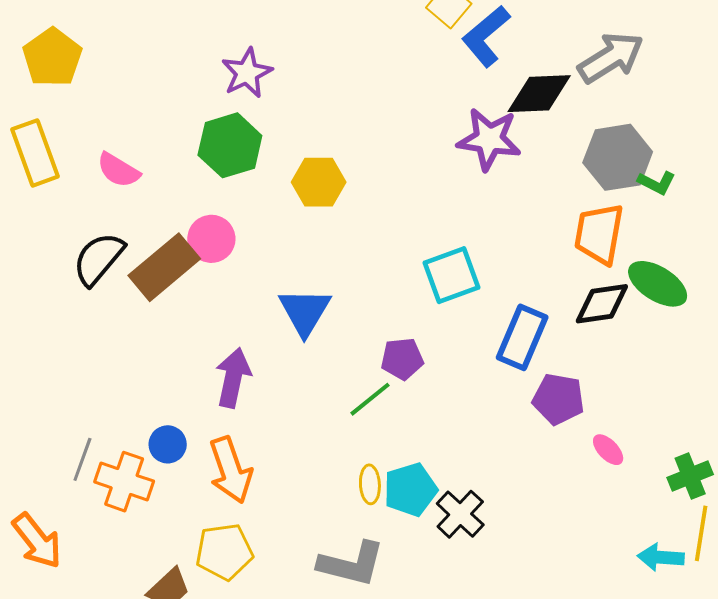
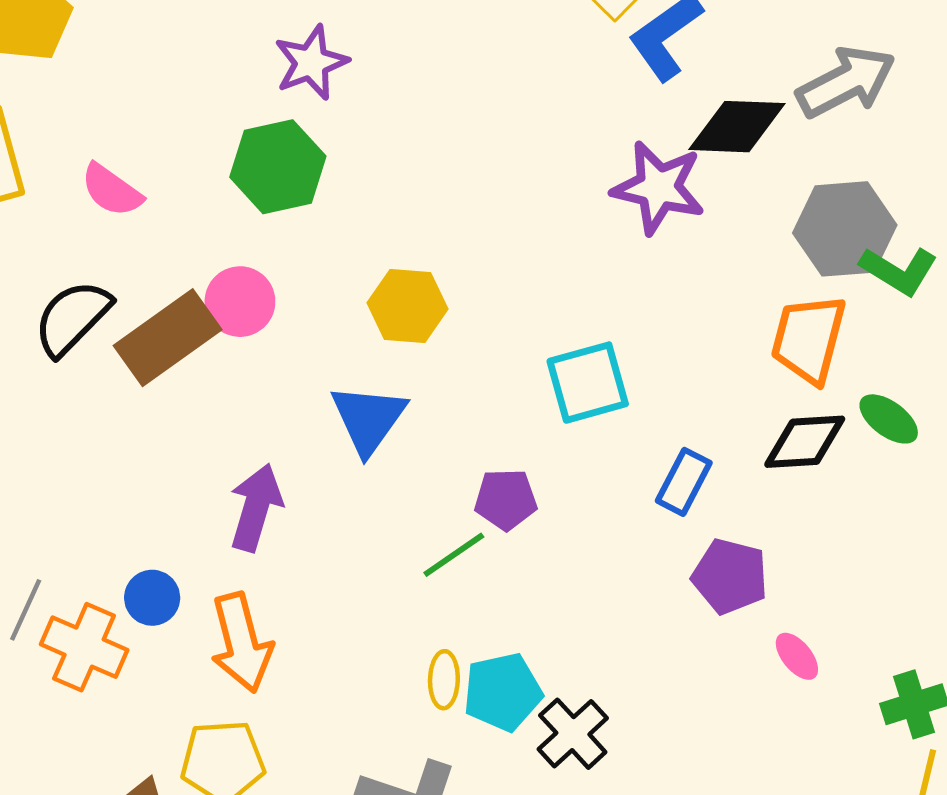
yellow hexagon: (319, 182) -> (408, 306), moved
green L-shape: (657, 183) -> (899, 271), size x1.4
green ellipse: (658, 284) -> (889, 419), size x0.7
blue rectangle: (522, 337) -> (684, 482), size x0.7

